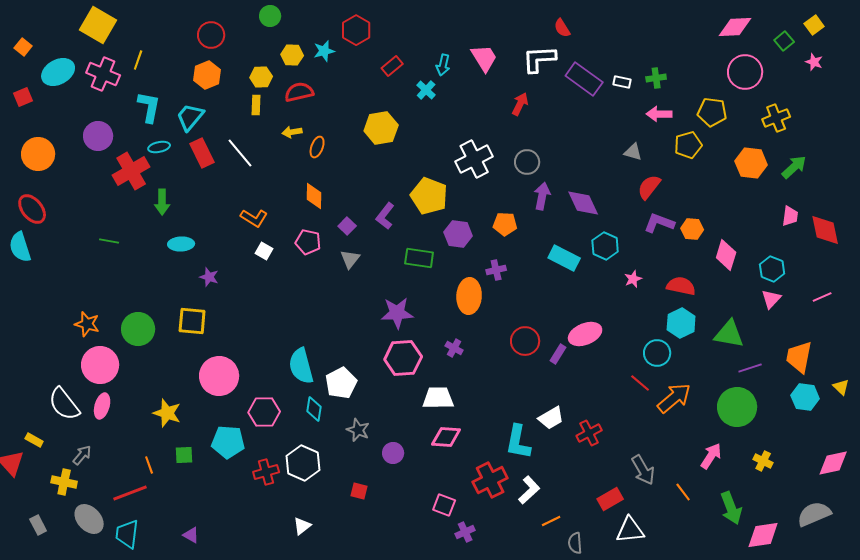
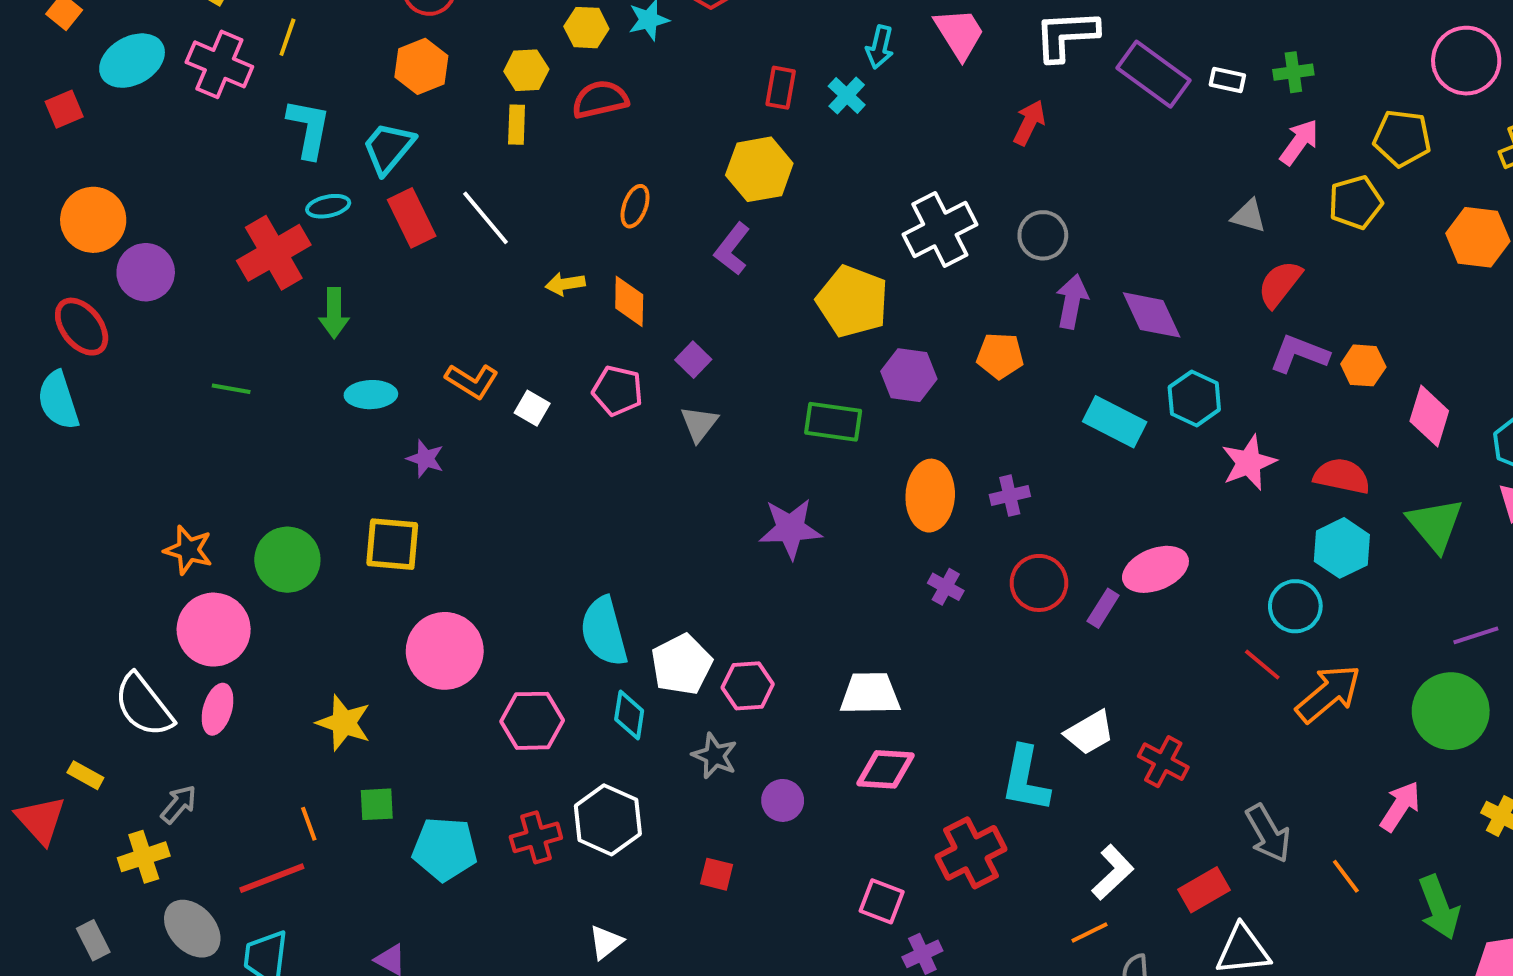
red rectangle: (392, 66) -> (781, 88), moved, turned -40
pink arrow: (659, 114) -> (1299, 142), turned 125
yellow arrow: (292, 132) -> (565, 284), moved
purple circle: (98, 136) -> (146, 272), moved
purple L-shape: (385, 216) -> (732, 249), moved
orange L-shape: (254, 218) -> (472, 381), moved
purple cross: (496, 270) -> (1010, 496), moved
pink star: (633, 279) -> (1249, 463), size x1.6
green triangle: (729, 334) -> (1435, 525), moved, turned 40
purple cross: (454, 348) -> (946, 587), moved
pink hexagon: (403, 358) -> (748, 686), moved, size x0.7
red cross: (589, 433) -> (1163, 762), turned -35
cyan pentagon: (228, 442) -> (445, 849), moved
yellow cross: (64, 482) -> (144, 857), turned -30
white L-shape: (529, 490) -> (1113, 872), moved

